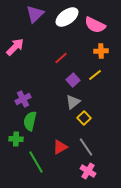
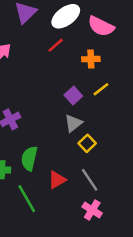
orange cross: (101, 51) -> (91, 59), moved
red line: (61, 58) -> (56, 45), moved
green semicircle: (30, 121) -> (29, 158), moved

